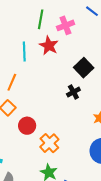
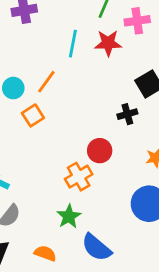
red star: (49, 46) -> (108, 43), turned 30
red circle: (27, 126) -> (100, 151), moved

